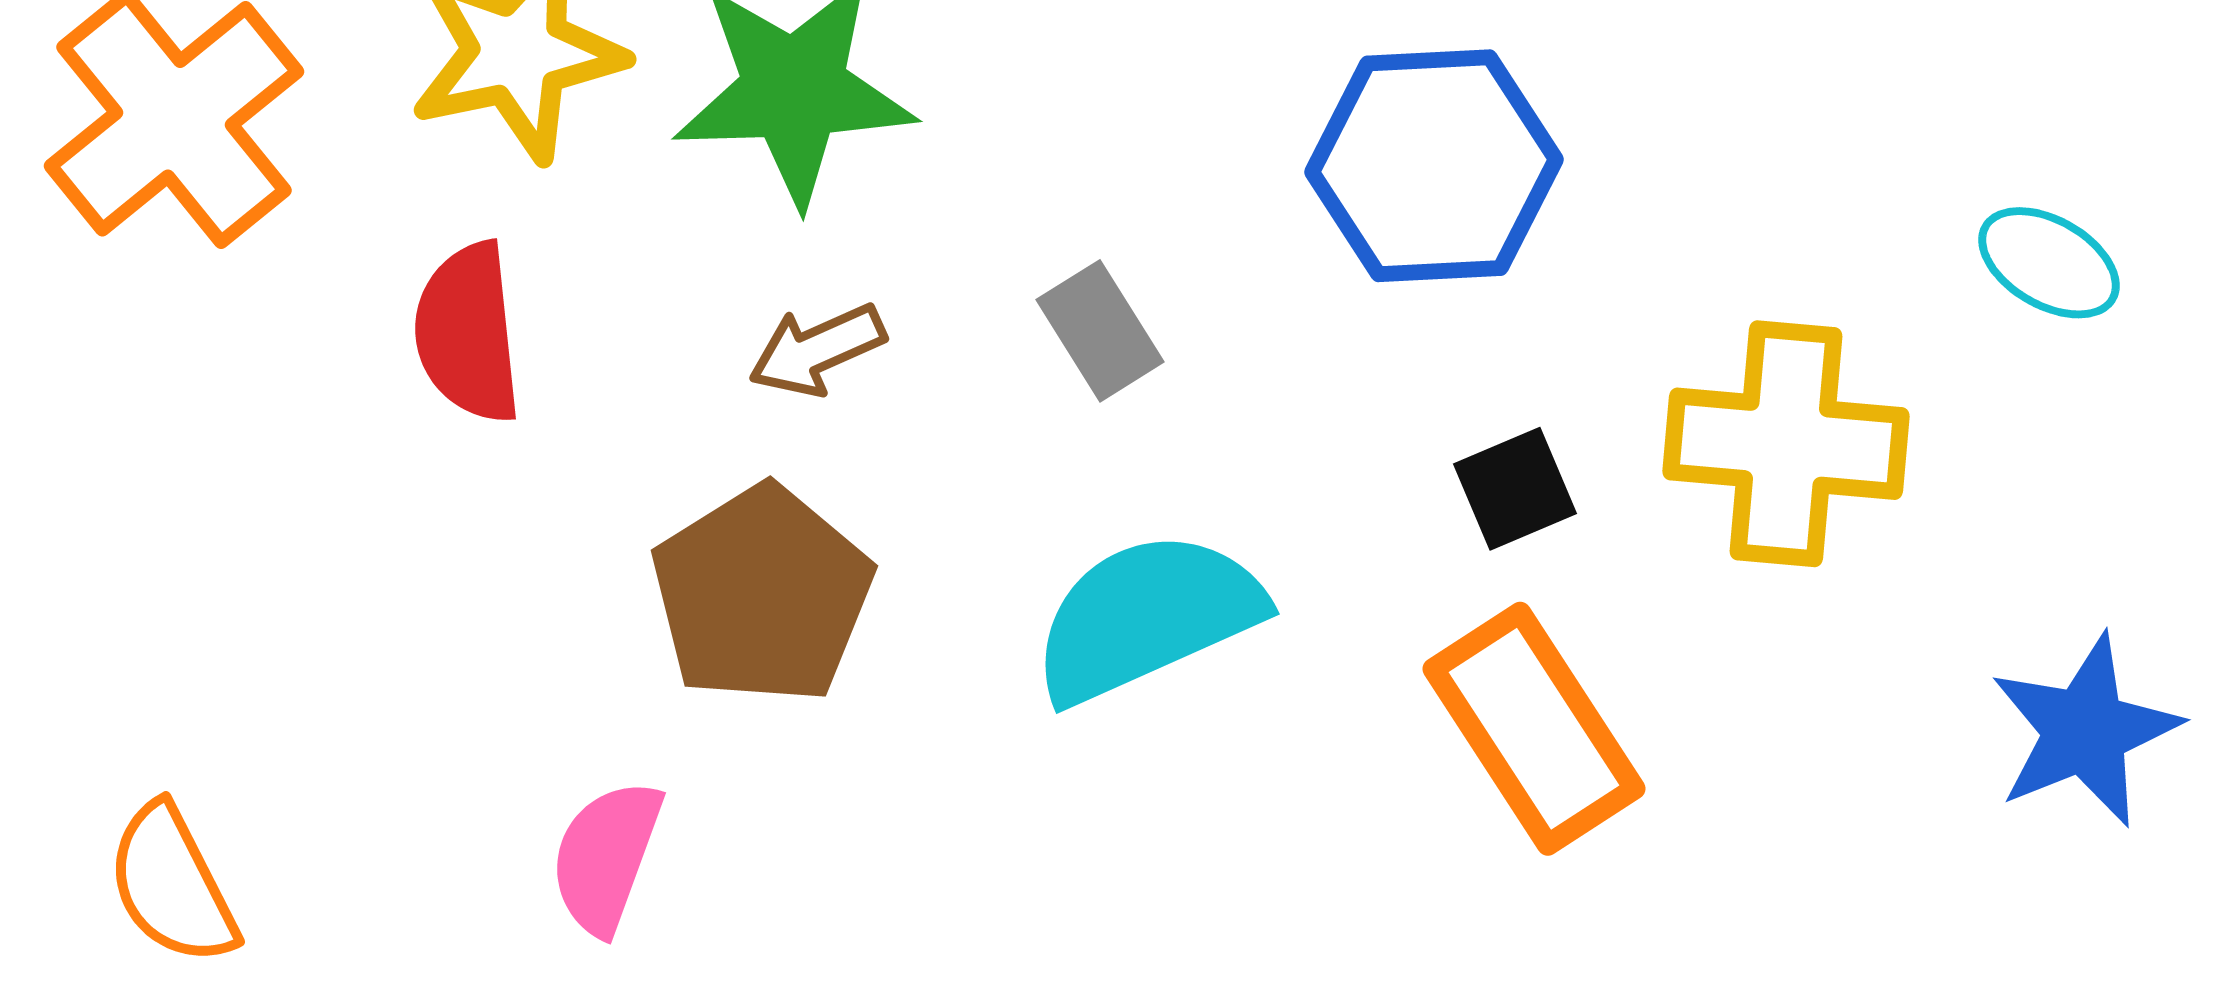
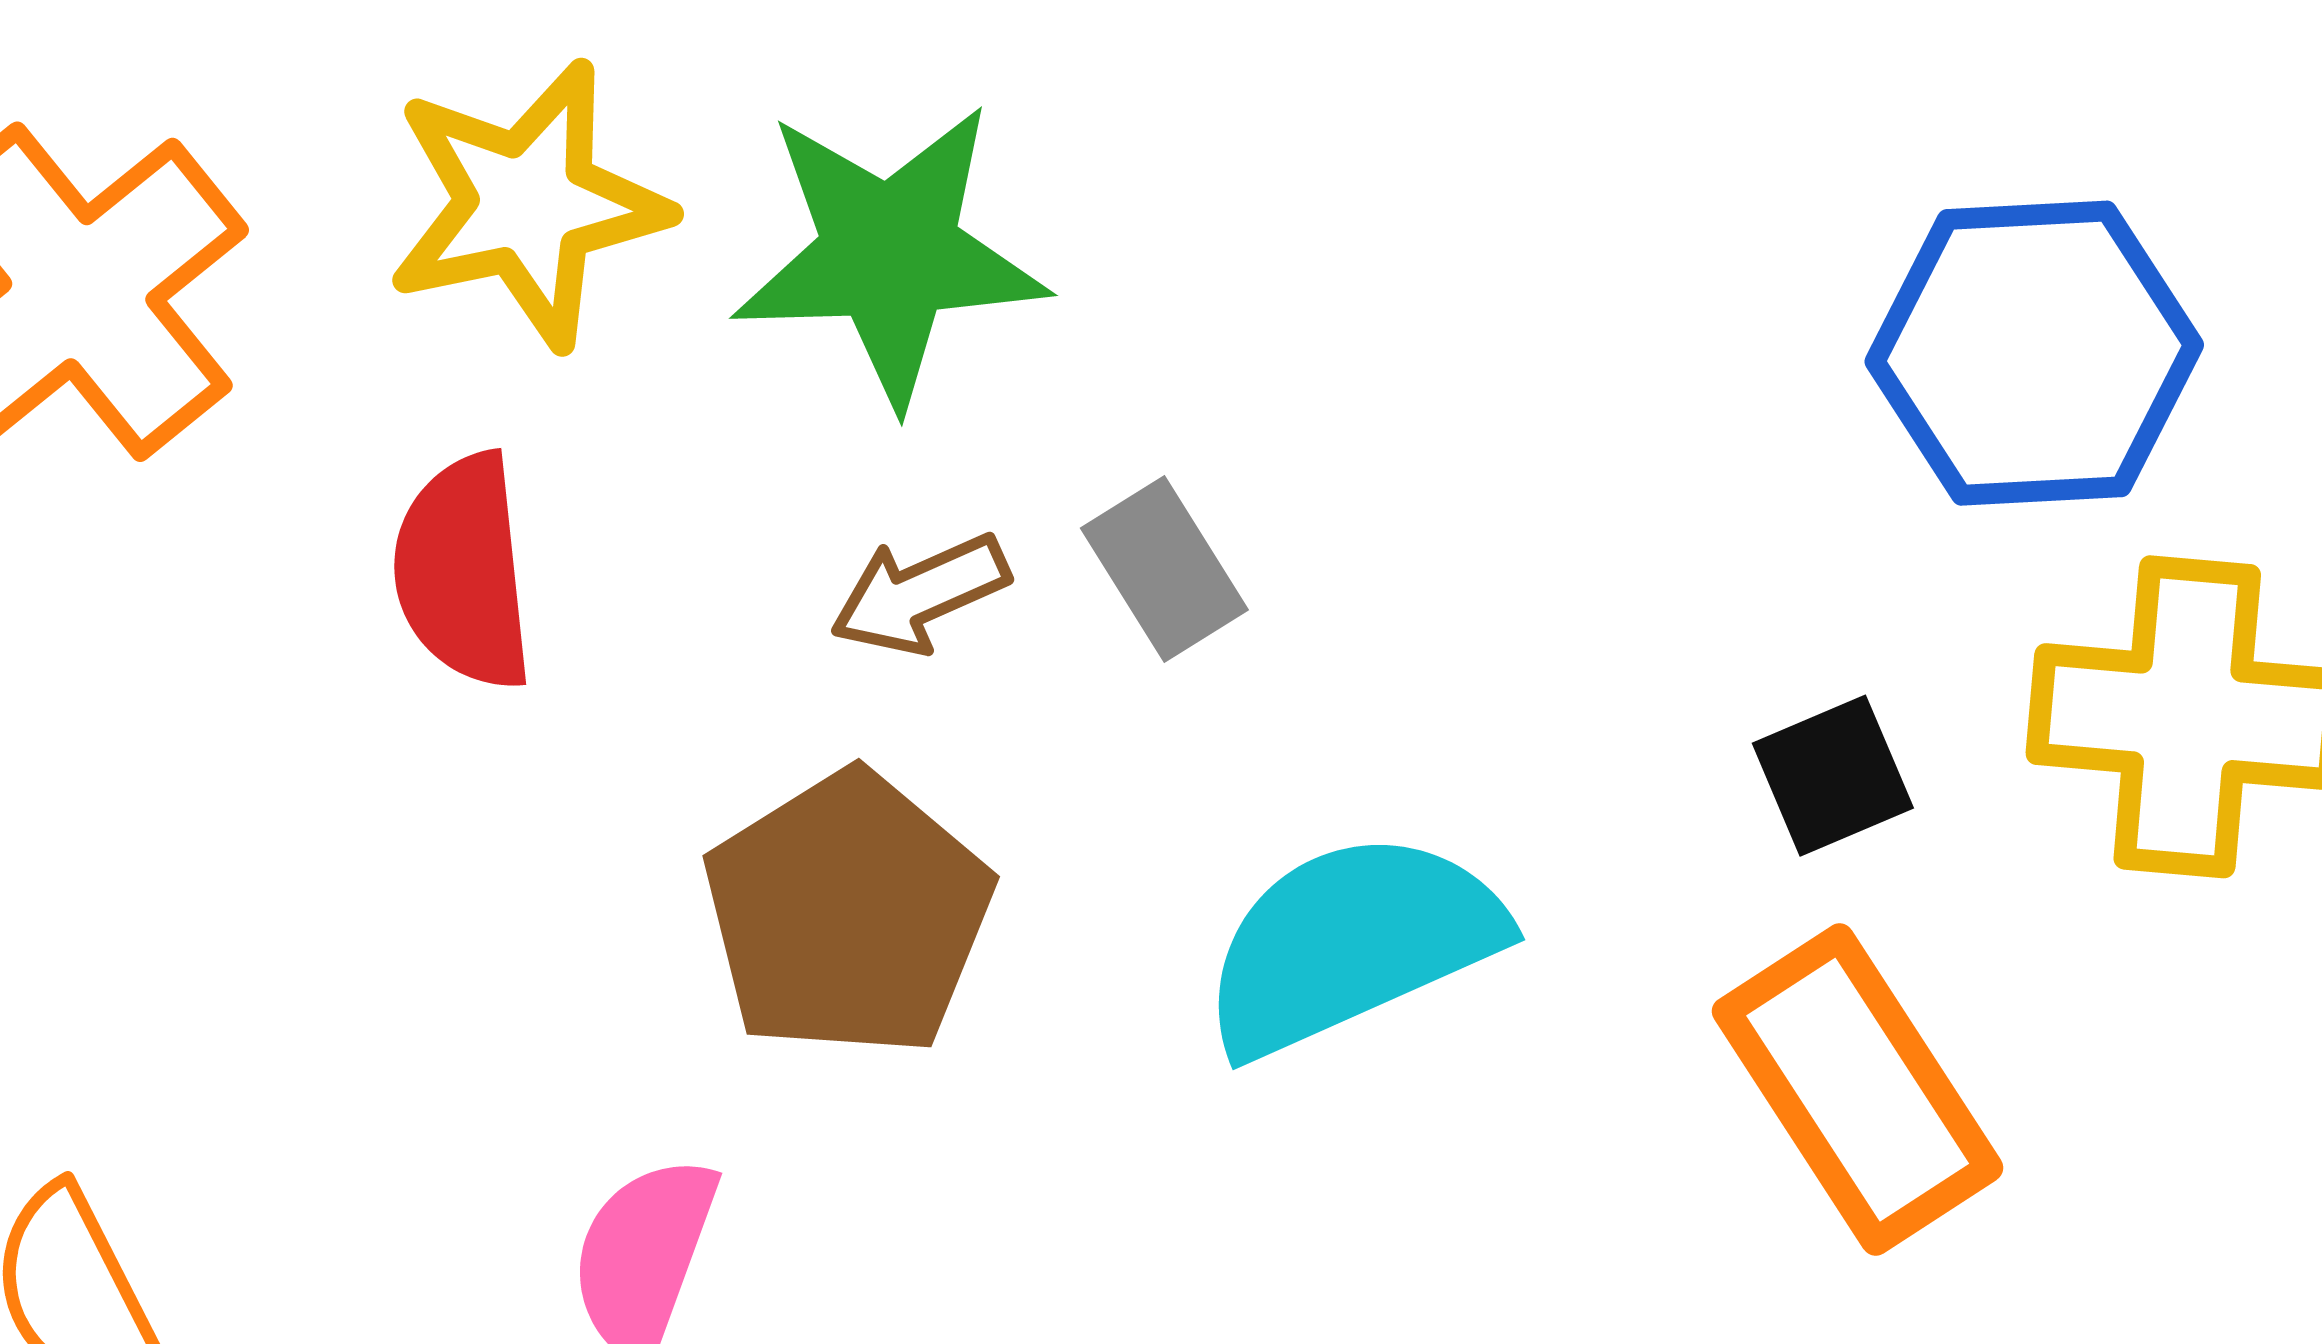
blue hexagon: (1434, 166) -> (2034, 353), moved
gray rectangle: (1100, 331) -> (1164, 569), moved

